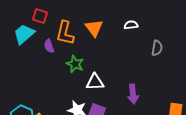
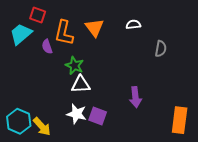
white triangle: (95, 82) -> (81, 84), moved

